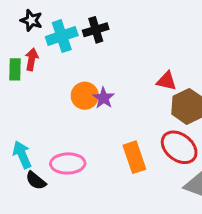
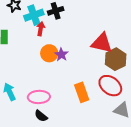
red arrow: (32, 59) -> (41, 29), moved
red triangle: (167, 81) -> (102, 43), size x1.6
black semicircle: (36, 181) -> (41, 116), moved

